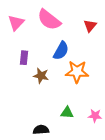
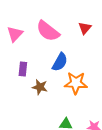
red triangle: (90, 26) -> (85, 28), moved

